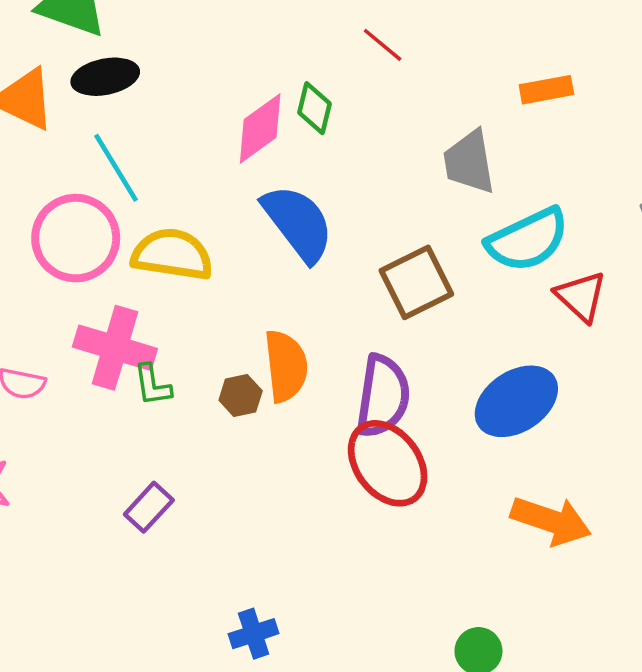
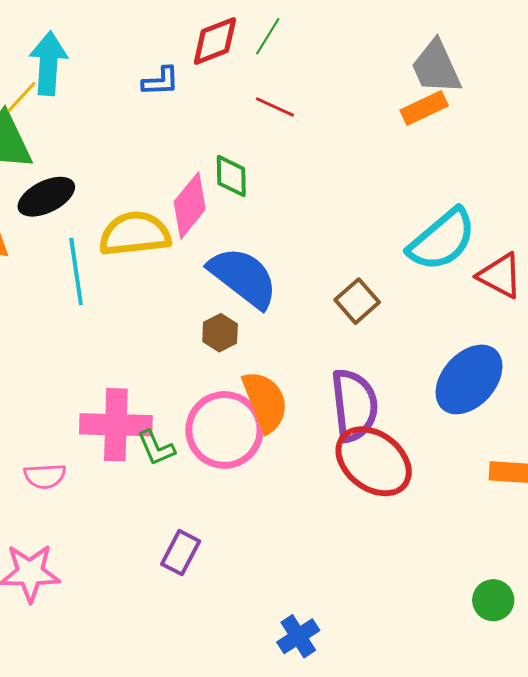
gray trapezoid: (469, 162) -> (436, 67), moved
cyan line: (116, 168) -> (76, 272), turned 38
pink circle: (76, 238) -> (224, 430), moved
yellow semicircle: (172, 254) -> (135, 234), moved
brown square: (416, 282) -> (357, 301), size x0.7
brown hexagon: (241, 395) -> (220, 333), moved

